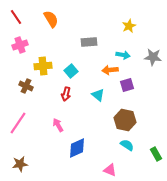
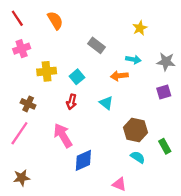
gray rectangle: (89, 42) -> (96, 45), turned 42
purple square: (127, 85) -> (164, 92), moved
brown cross: (26, 86) -> (28, 104), moved
pink arrow: (58, 125) -> (63, 135), size x1.6
green rectangle: (156, 154) -> (165, 146), moved

